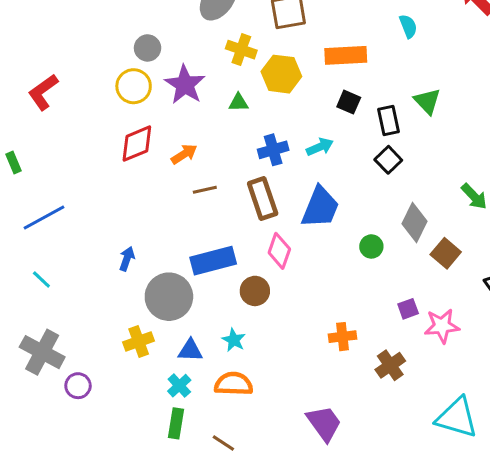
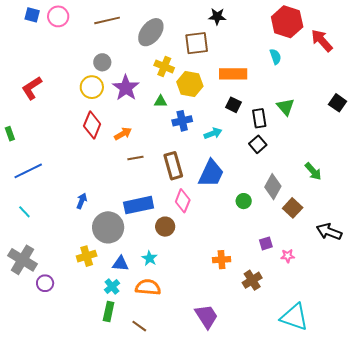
red diamond: (137, 144) -> (92, 125), turned -48
blue cross: (273, 150) -> (182, 121), moved
pink star: (442, 326) -> (288, 256), size x0.6

